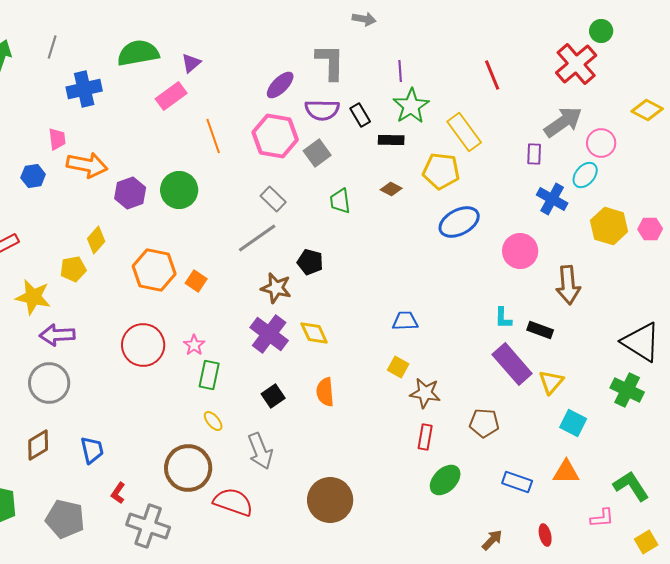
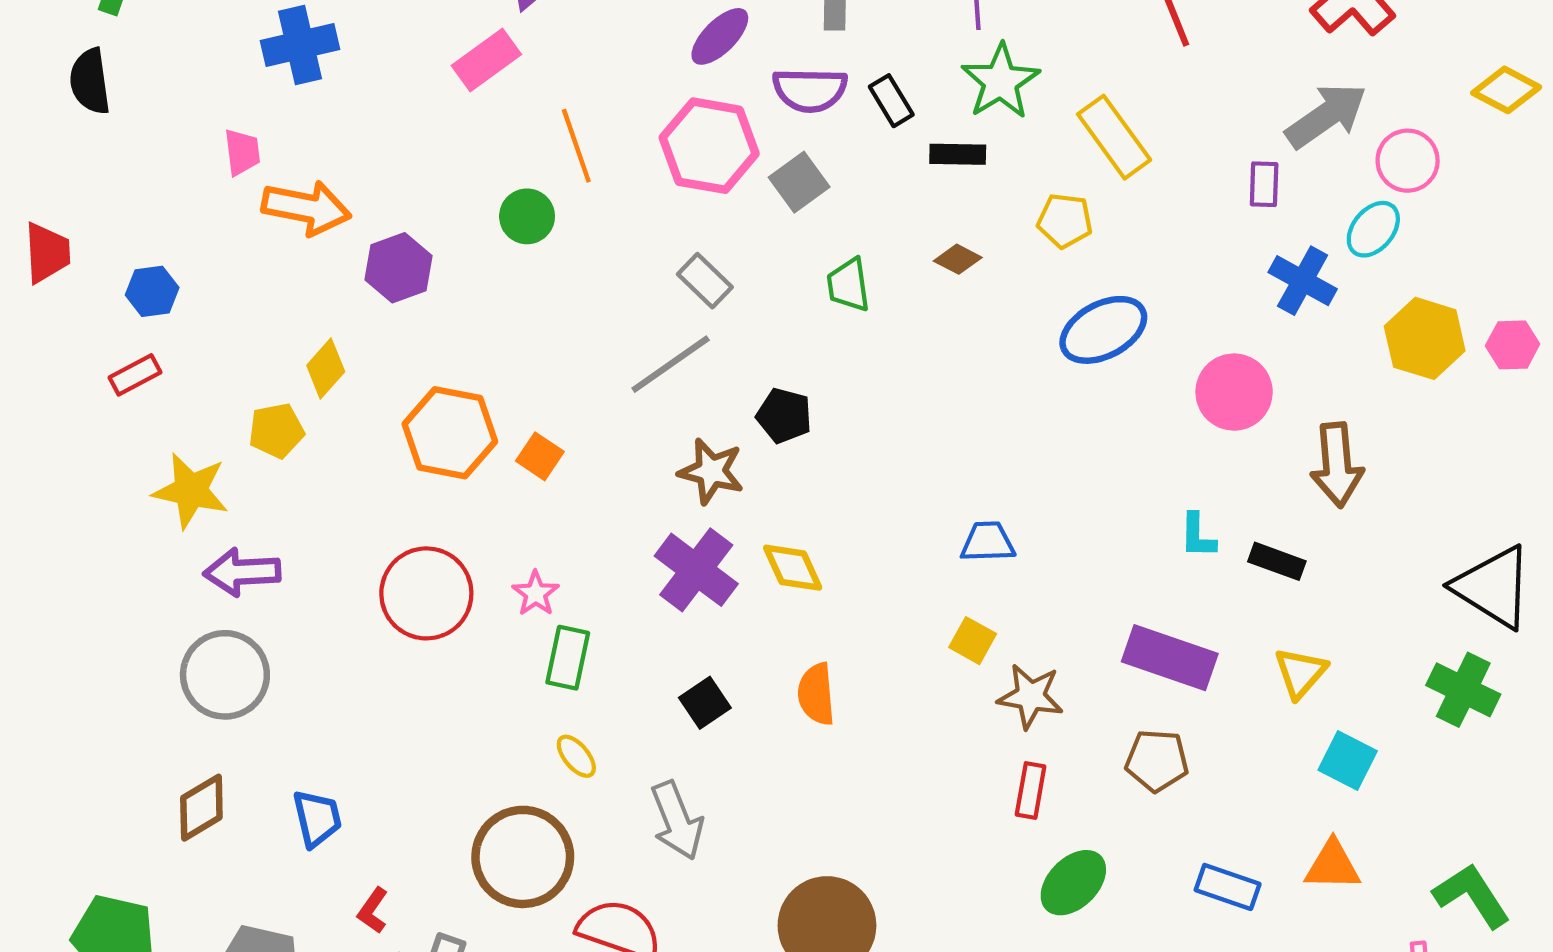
yellow pentagon: (441, 171) -> (1065, 221), size x0.7
blue hexagon: (33, 176) -> (152, 291), moved
green circle: (179, 190) -> (527, 216), moved, size x0.7
purple rectangle: (512, 364) -> (1170, 658), moved, turned -30

